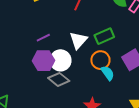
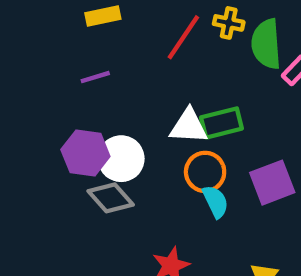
purple line: (43, 38) -> (95, 77), moved
white triangle: (78, 40) -> (189, 126), moved, turned 42

